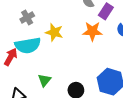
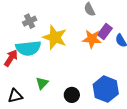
purple rectangle: (106, 11) -> (105, 32), moved
yellow star: (54, 32) -> (55, 37), size x1.4

